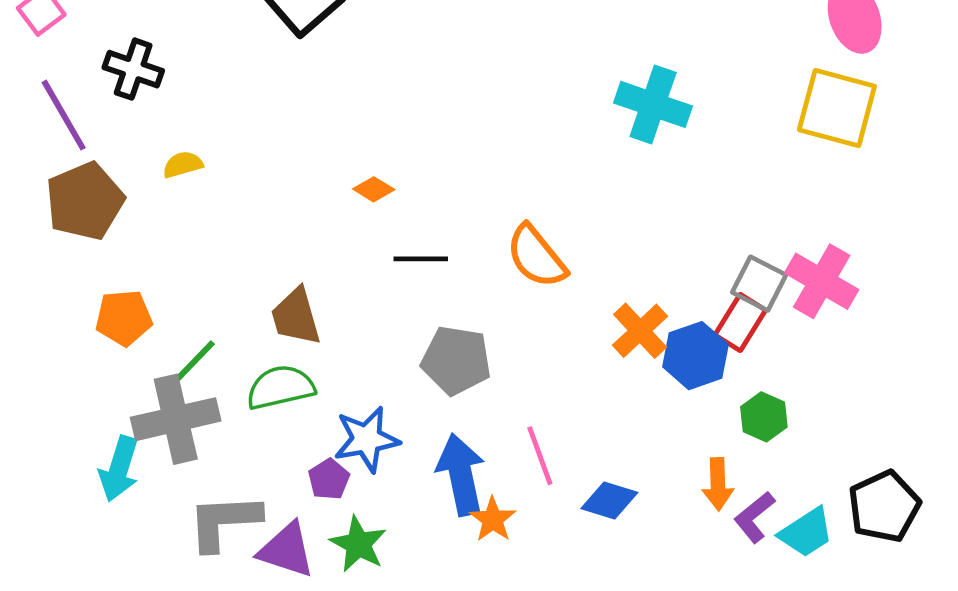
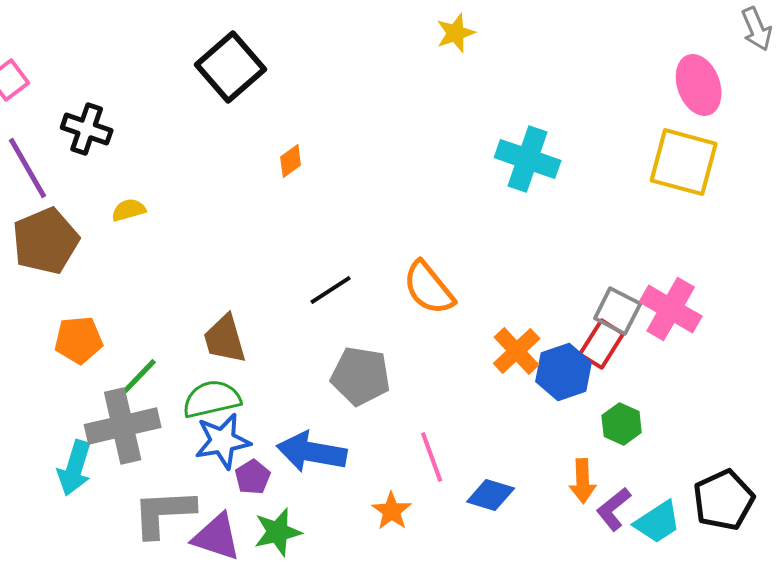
orange diamond: (374, 189) -> (291, 161), moved, turned -68
black line: (421, 259) -> (331, 290), turned -33
blue star: (367, 439) -> (223, 441), moved
blue arrow: (461, 475) -> (312, 452), moved, turned -68
green star: (358, 544) -> (278, 532), turned 30

